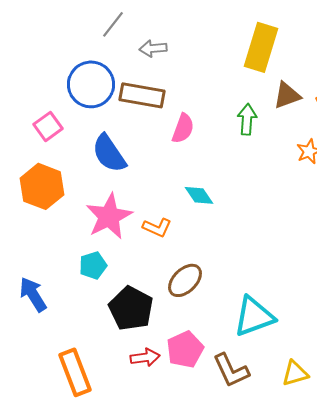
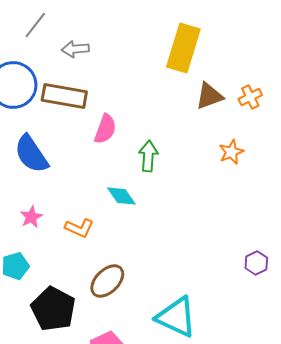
green arrow: (247, 119) -> (148, 156), moved
pink star: (109, 216) -> (31, 217), size x0.5
cyan triangle: (254, 316) -> (176, 317), turned 45

